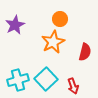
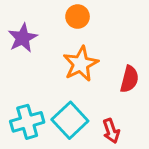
orange circle: (60, 19) -> (78, 17), moved

